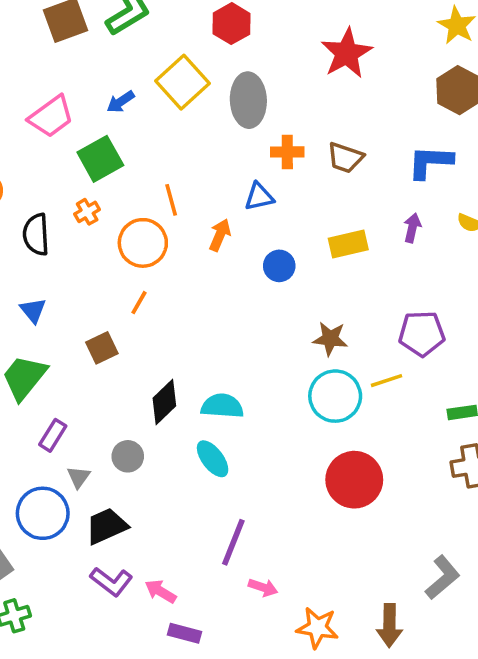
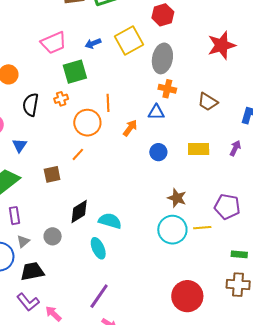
orange cross: (287, 152) -> (167, 89), moved
purple rectangle: (53, 435) -> (15, 216), turned -54
red circle: (354, 480) -> (187, 296), moved

